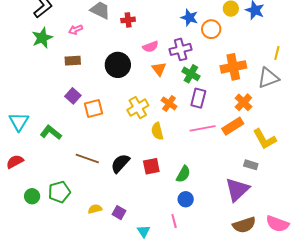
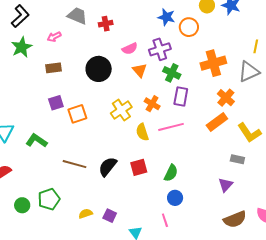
purple square: (73, 96) -> (56, 103), turned 35
pink line: (203, 128) -> (171, 127), moved
purple triangle: (237, 190) -> (226, 185), size x0.6

